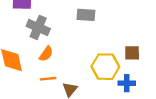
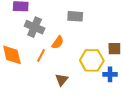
orange semicircle: (46, 54) -> (58, 42), moved
orange line: (48, 79) -> (41, 56), moved, turned -56

